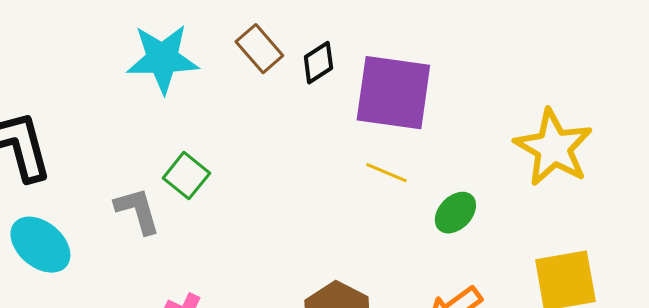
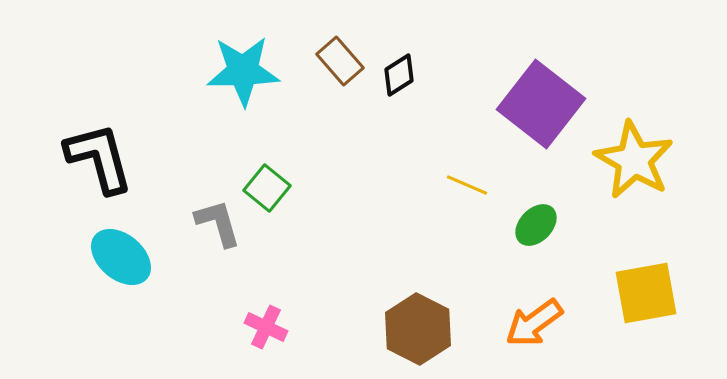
purple square: (393, 93) -> (541, 104), moved, turned 30

